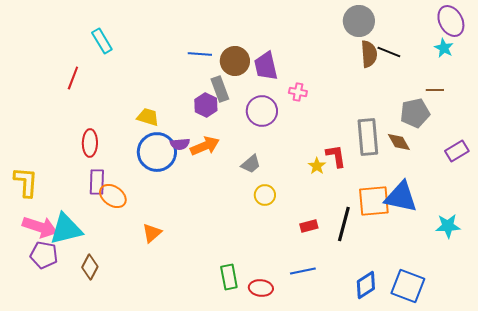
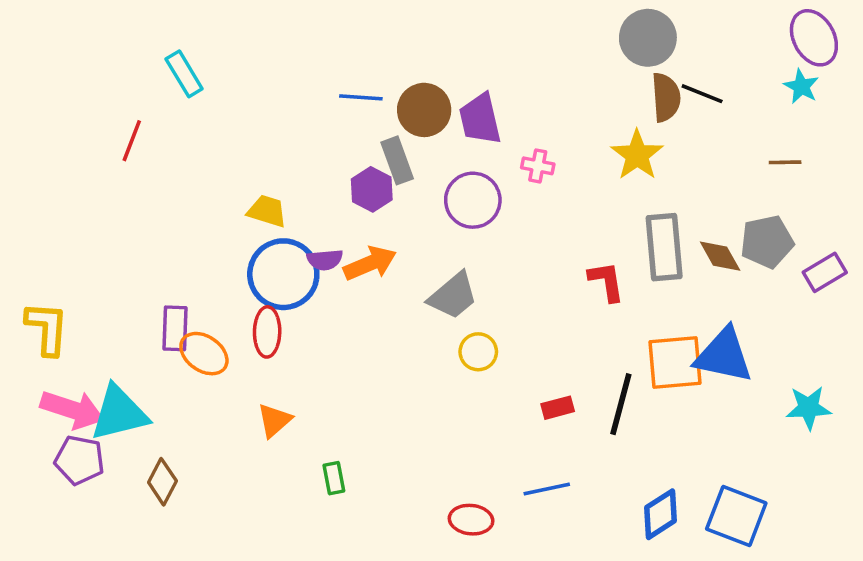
gray pentagon: (415, 113) -> (767, 242), moved
red ellipse: (90, 143) -> (267, 332), moved
gray trapezoid: (251, 164) -> (453, 296), size x1.4
yellow star: (317, 166) -> (637, 155), moved, size x1.6
green rectangle: (229, 277) -> (334, 478), moved, size x0.7

